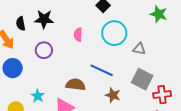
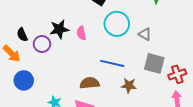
black star: (44, 19) -> (59, 29), moved
gray triangle: (139, 49) -> (145, 34), turned 32
purple circle: (44, 50) -> (42, 44), moved

